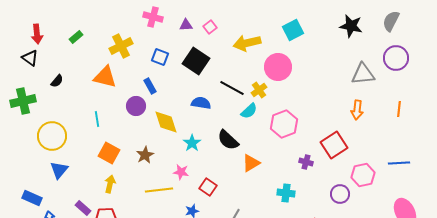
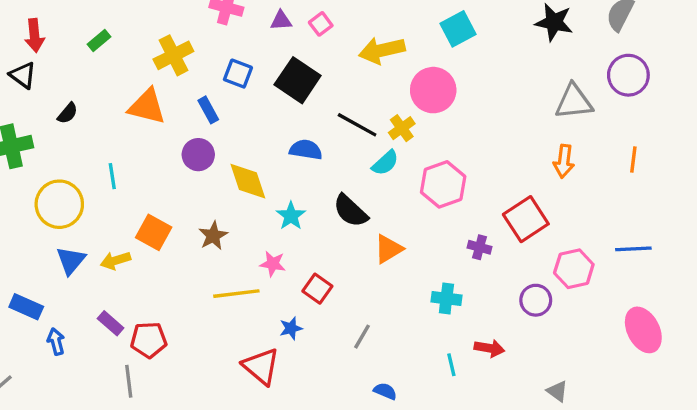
blue rectangle: (150, 86) -> (208, 110), moved
cyan line: (97, 119) -> (112, 176), moved
yellow arrow: (110, 184) -> (116, 260), moved, turned -120

